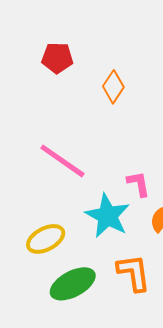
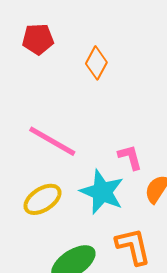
yellow ellipse: (46, 239) -> (42, 199), moved

